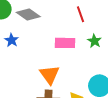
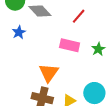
red line: (80, 14) -> (79, 16), moved, turned 49

